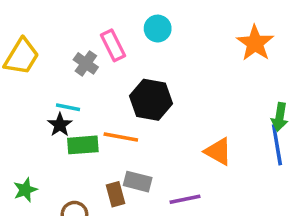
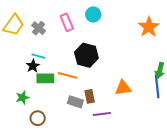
gray cross: (86, 63) -> (39, 28), moved
orange triangle: (218, 152) -> (123, 88), turned -42
green star: (25, 190) -> (22, 97), moved
brown rectangle: (115, 194) -> (90, 96), moved

